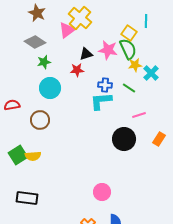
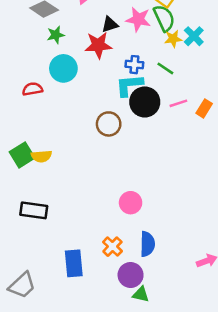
red star: (77, 70) -> (98, 45), size x1.5
cyan cross: (151, 73) -> (194, 36), moved
red semicircle: (12, 105) -> (32, 89), moved
brown circle: (40, 120) -> (109, 124), moved
black circle: (124, 139) -> (145, 102), moved
orange rectangle: (159, 139) -> (204, 108), moved

